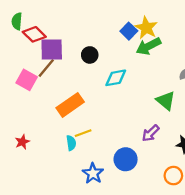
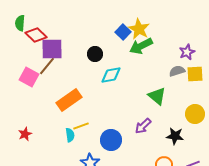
black circle: (90, 55) -> (95, 54), moved
blue circle: (126, 159) -> (111, 140), moved

